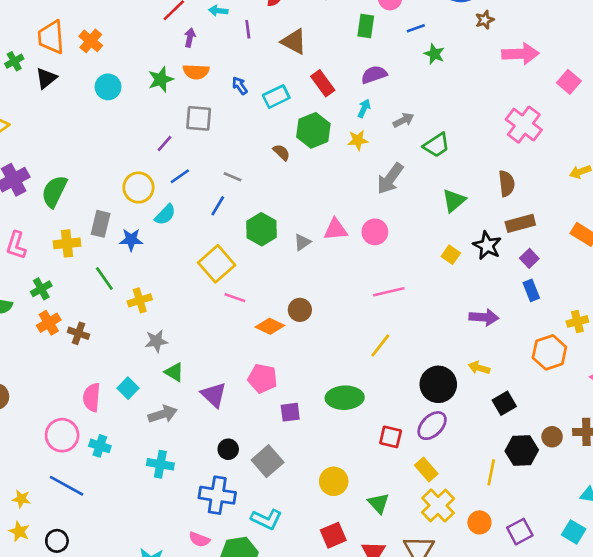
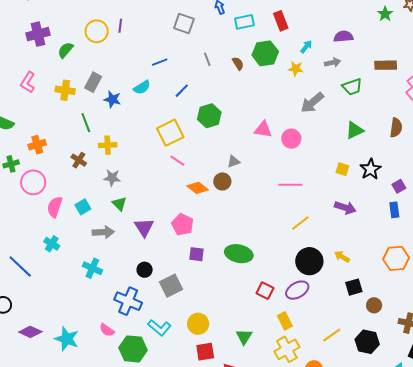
green star: (434, 54) -> (385, 14), moved
purple semicircle: (374, 75) -> (343, 37), moved
purple line: (164, 143) -> (120, 26), moved, turned -48
gray line: (232, 177) -> (207, 59), moved, turned 32
yellow circle: (138, 188) -> (97, 31), moved
green semicircle: (54, 191) -> (65, 50), size x0.7
brown rectangle: (520, 223) -> (386, 65), moved
gray triangle: (302, 242) -> (234, 162), moved
yellow square: (451, 255) -> (342, 169), turned -32
green cross: (41, 289) -> (11, 164), moved
purple arrow: (484, 317) -> (345, 208), moved
brown cross: (78, 333) -> (79, 160), moved
yellow line: (380, 346) -> (300, 223), moved
pink circle: (62, 435) -> (33, 182), moved
brown circle: (552, 437) -> (374, 305), moved
black hexagon: (522, 451) -> (367, 342), moved
yellow line: (491, 472) -> (332, 335), turned 30
yellow circle: (334, 481) -> (198, 324), moved

